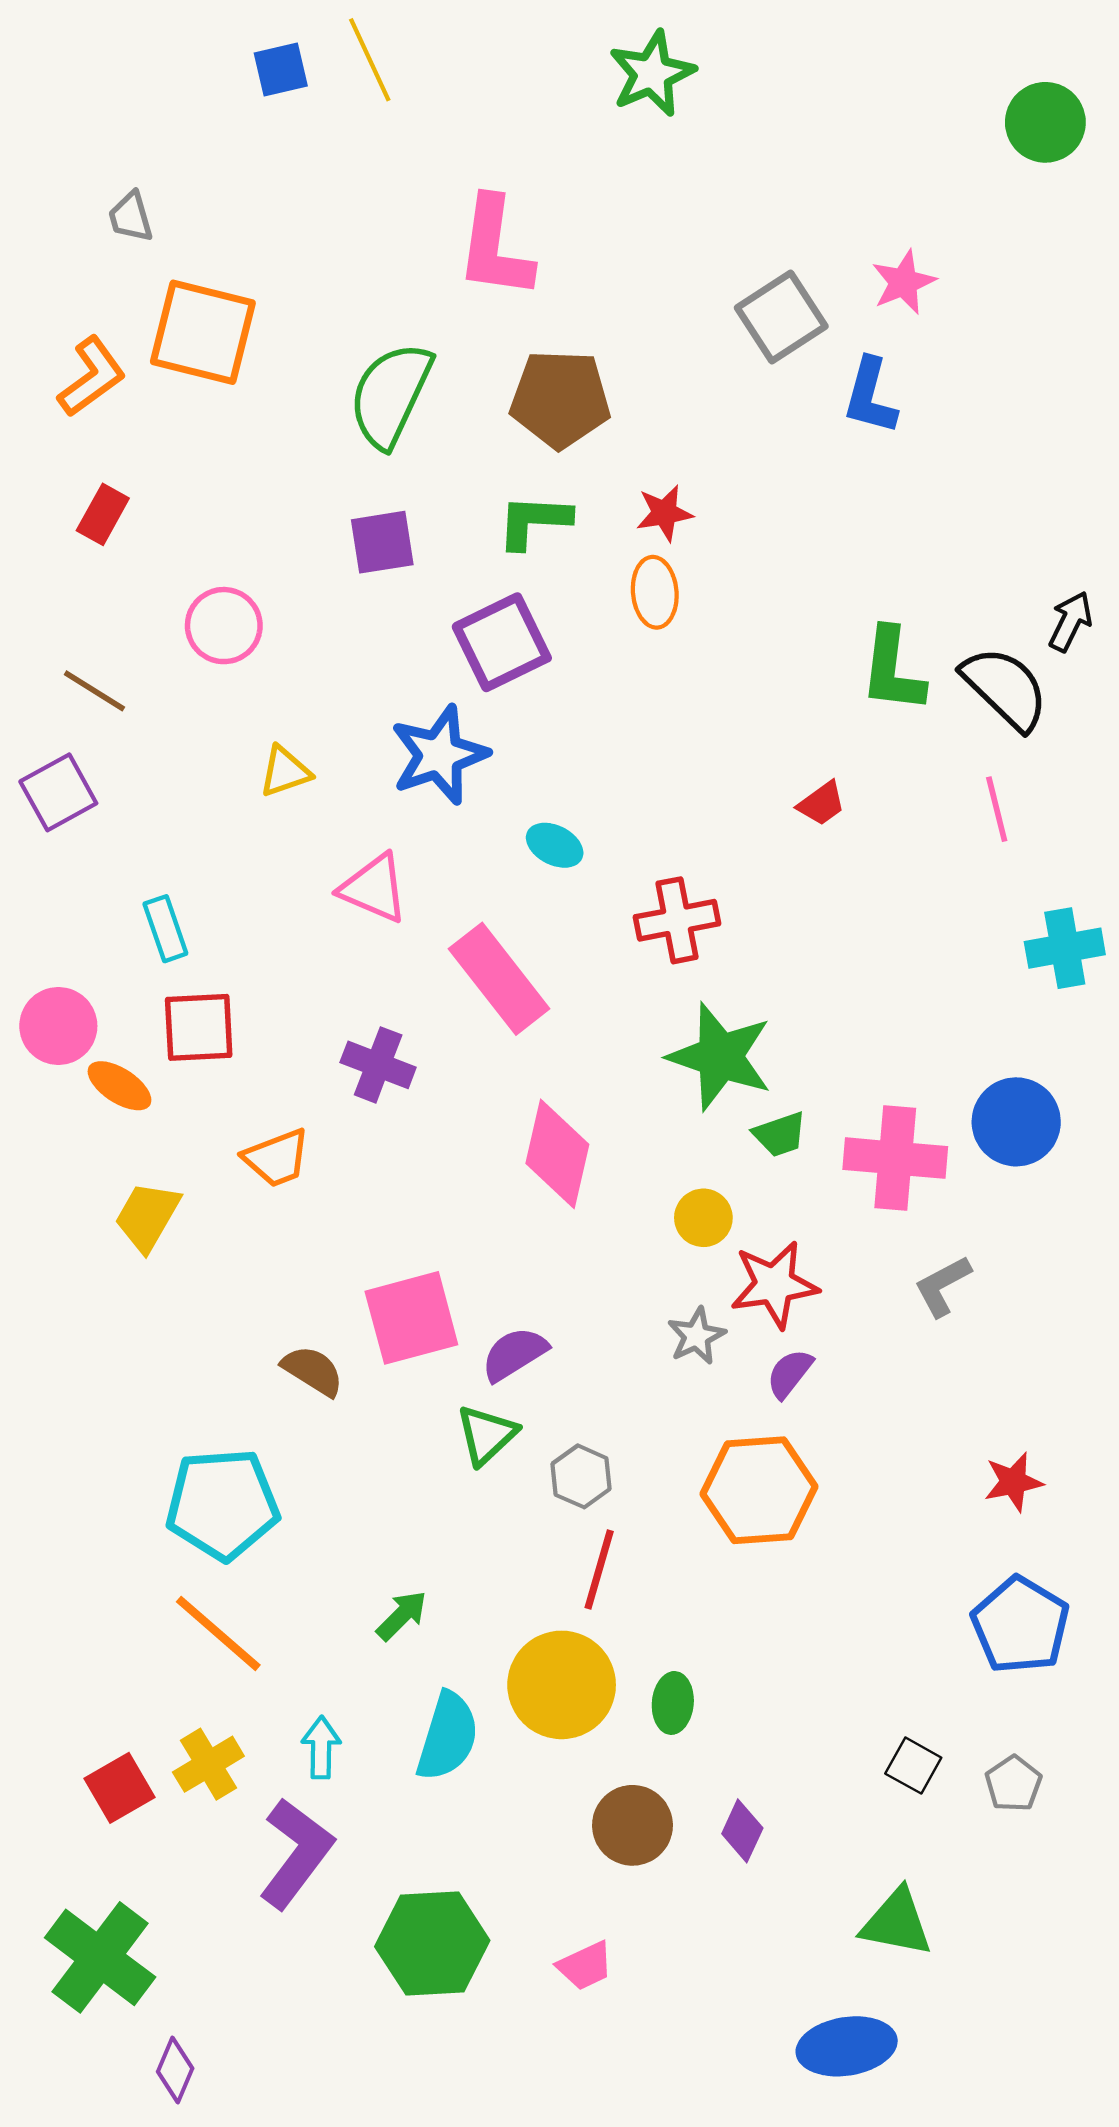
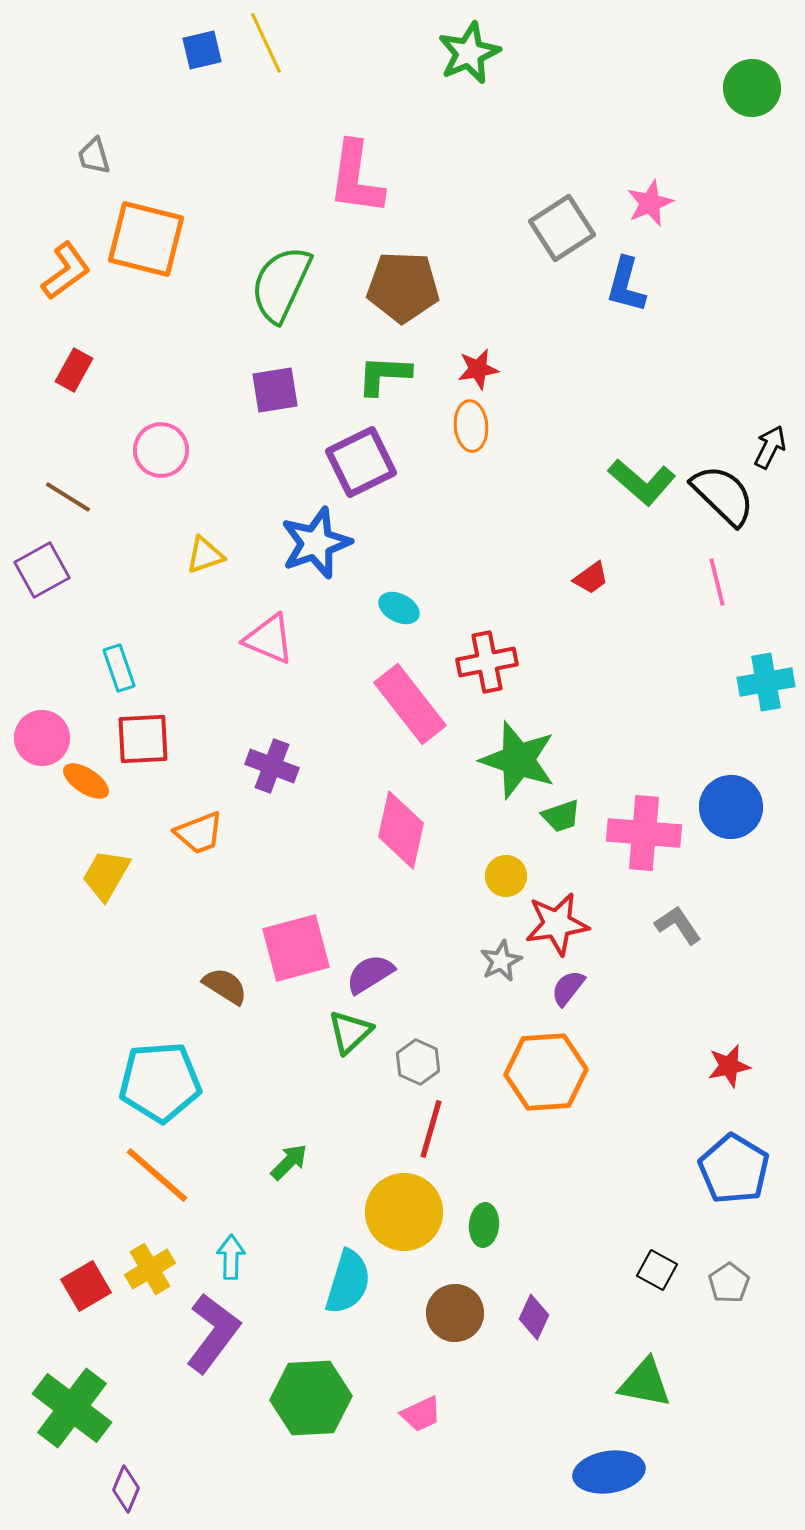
green L-shape: (892, 670) -> (642, 482), turned -56
pink rectangle: (499, 979) -> (410, 704), moved
gray L-shape: (943, 1286) -> (678, 925), turned 84
cyan semicircle: (448, 1736) -> (348, 1282), moved

